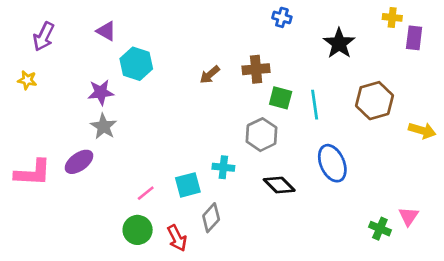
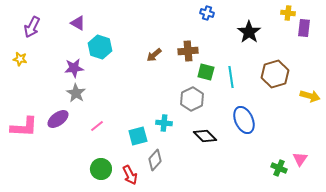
pink line: (146, 193) -> (97, 126), moved

